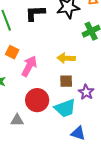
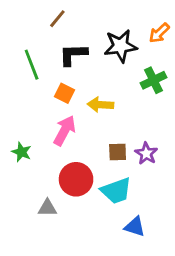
orange square: (12, 52) -> (65, 93), moved
yellow arrow: (66, 58) -> (100, 105), moved
purple star: (86, 92) -> (146, 153), moved

